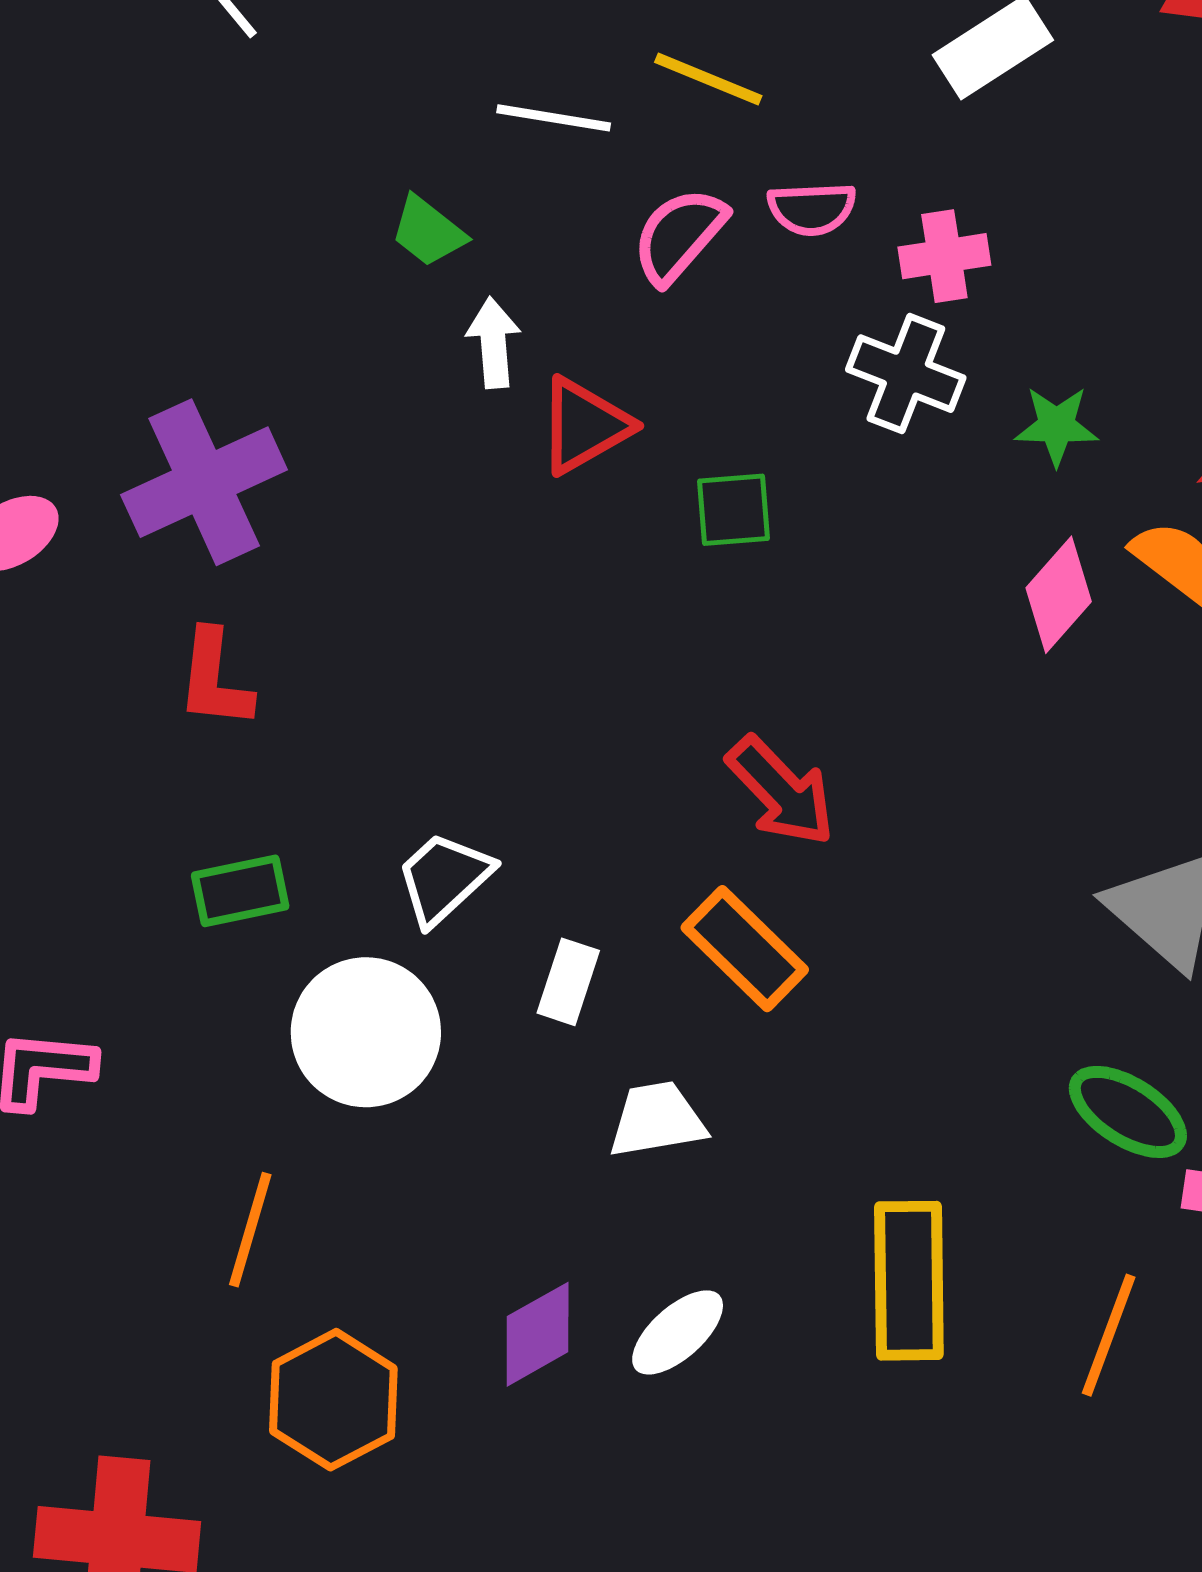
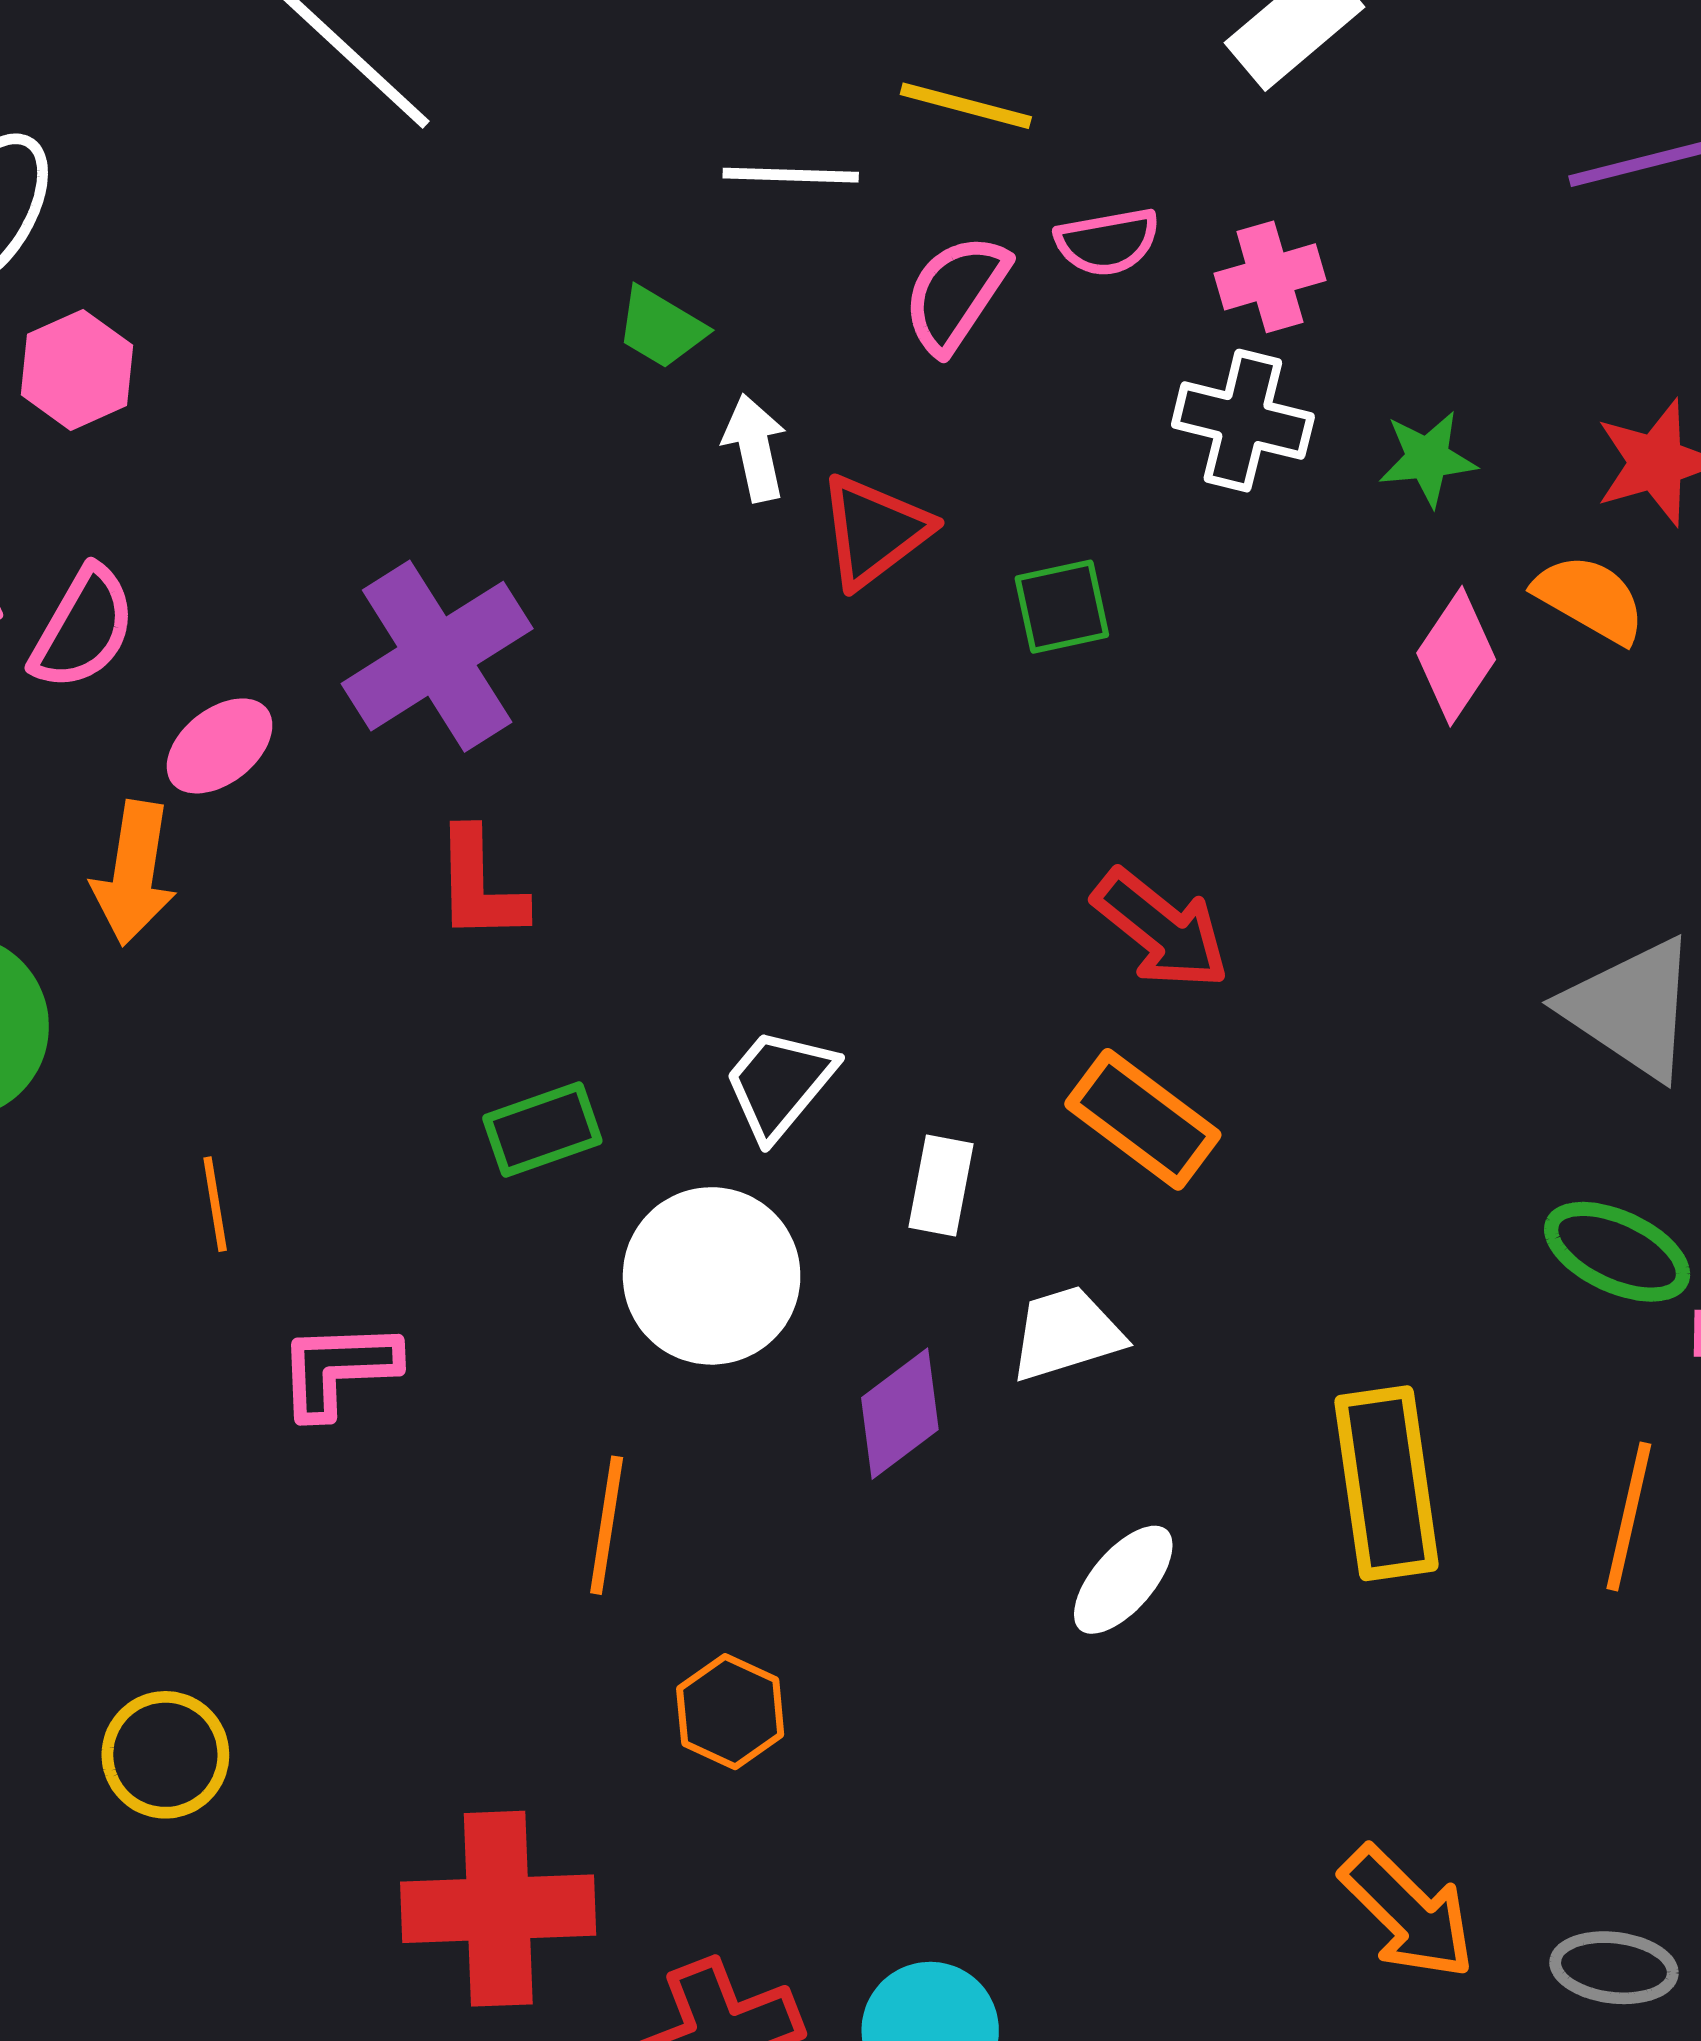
purple diamond: (538, 1334) -> (900, 1414), moved
orange hexagon: (333, 1400) -> (730, 1712), size x0.7

